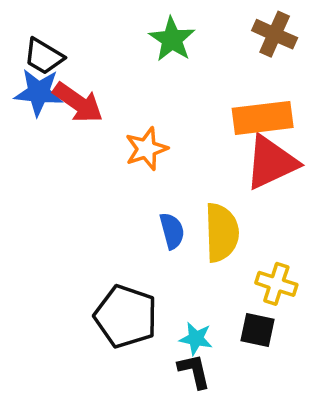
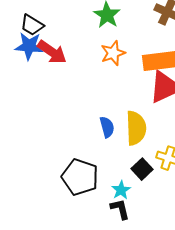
orange star: (146, 149) -> (113, 53), moved
black square: (257, 330) -> (142, 169), moved, turned 35
cyan star: (196, 339) -> (121, 190), turned 30

